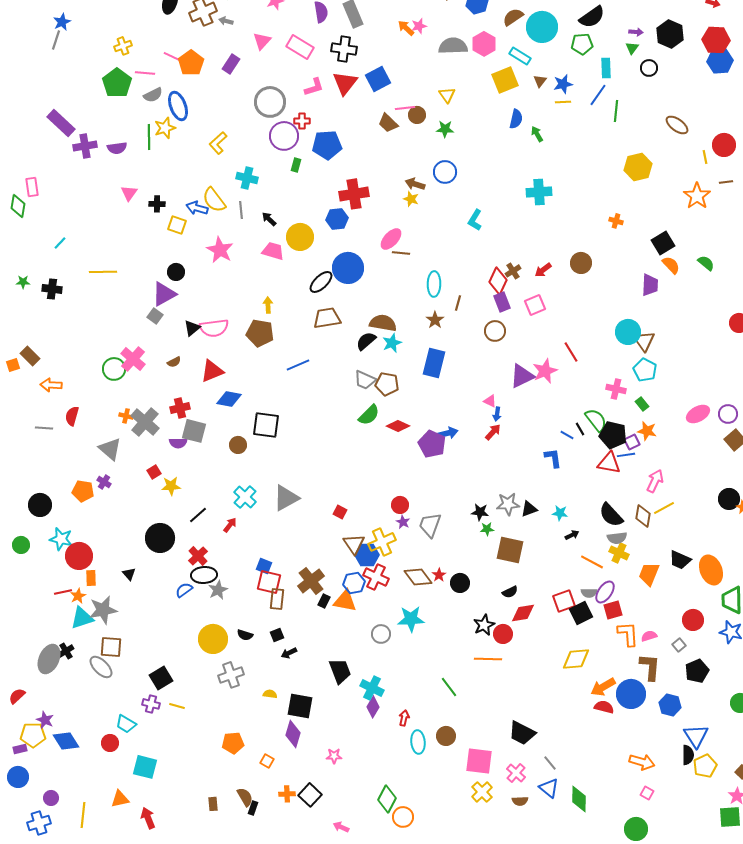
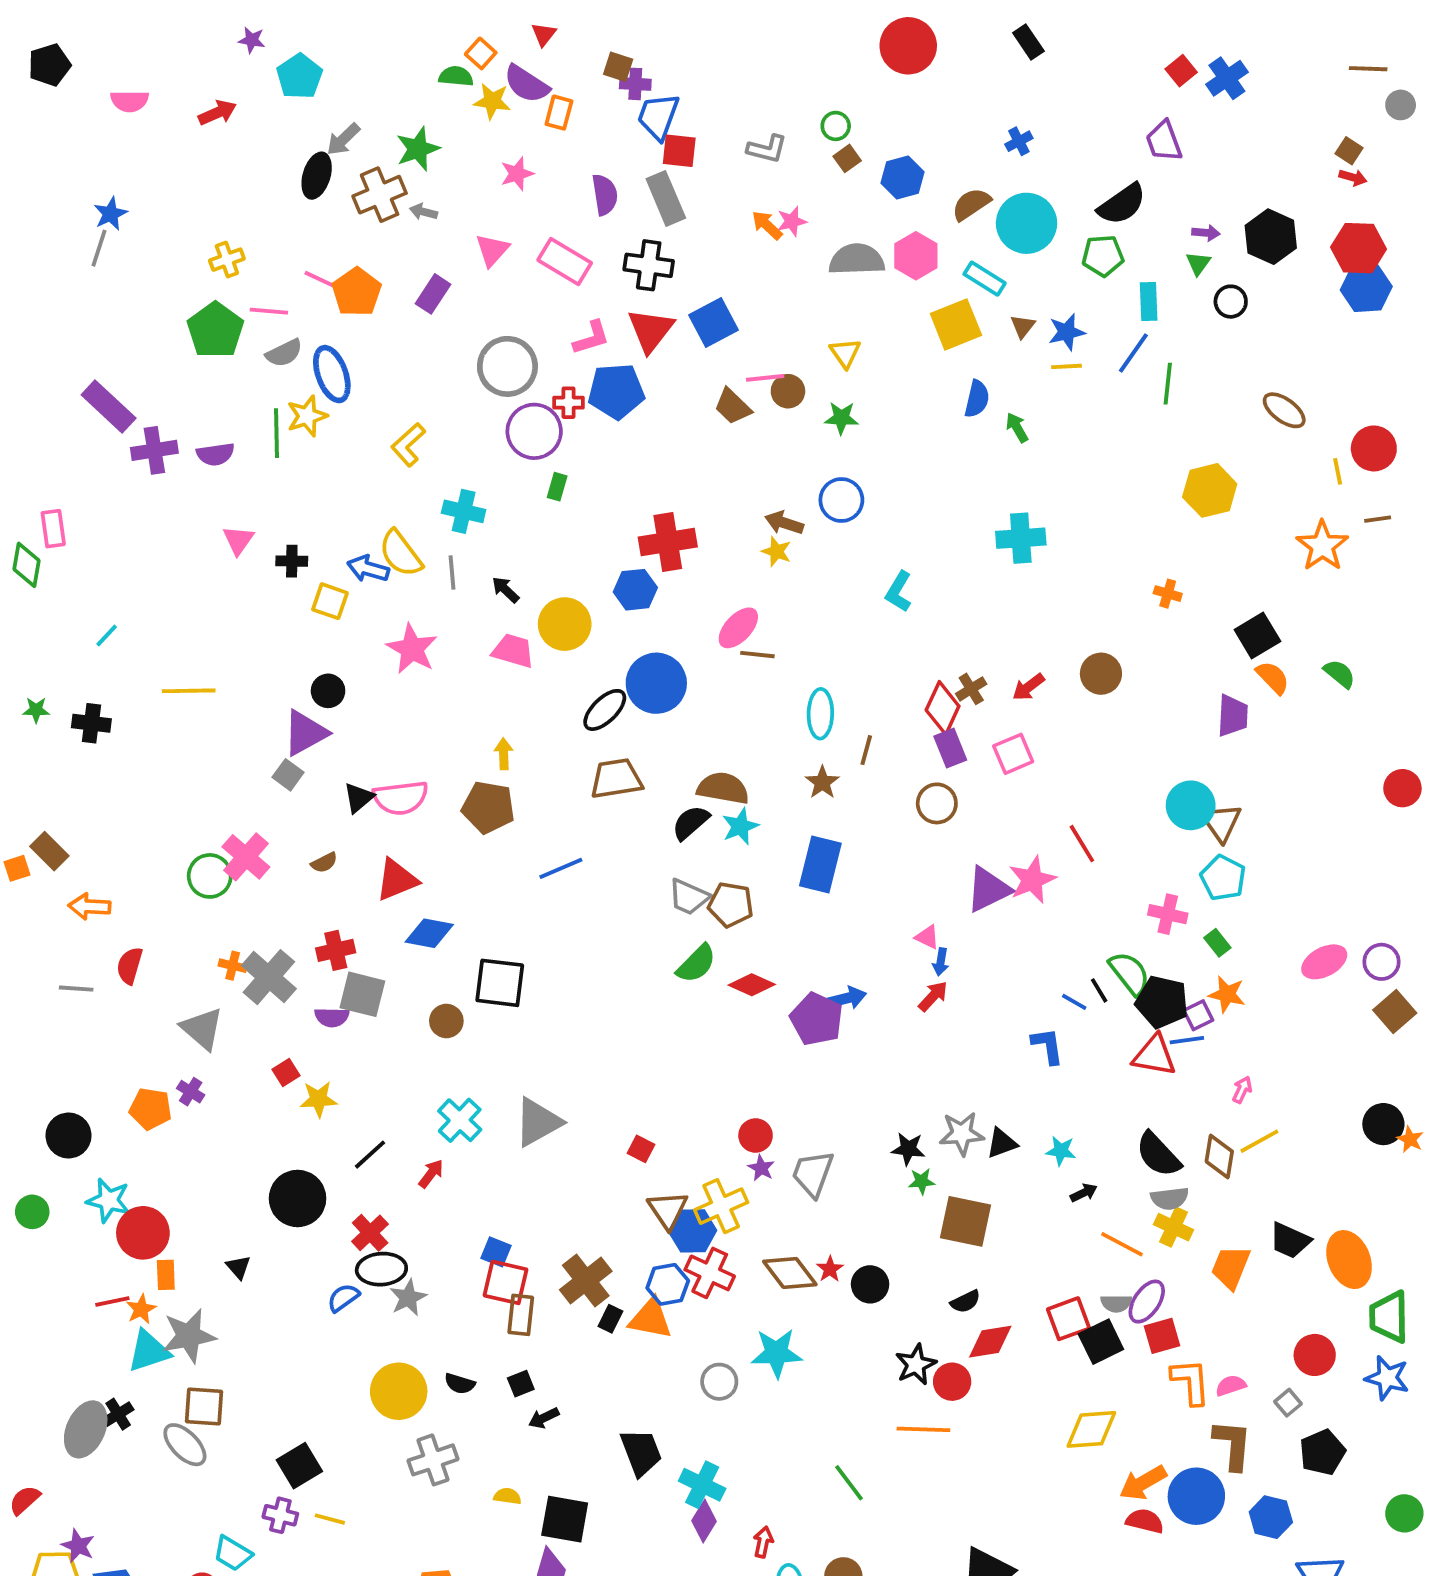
blue pentagon: (327, 145) -> (616, 391), moved
pink arrow: (655, 481) -> (1242, 1090), size x0.6

